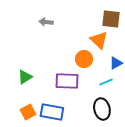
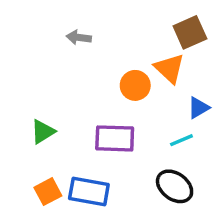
brown square: (111, 19) -> (190, 32), turned -30
orange circle: (84, 59) -> (135, 85), moved
black ellipse: (102, 109) -> (175, 186), turned -40

